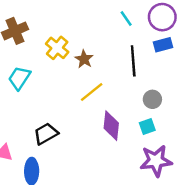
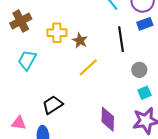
yellow cross: (57, 48) -> (57, 33), turned -36
purple diamond: (111, 126) -> (108, 119), moved
cyan square: (147, 127) -> (145, 93), moved

